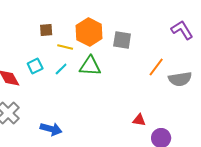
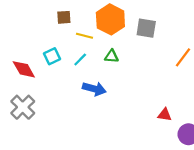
green triangle: (90, 66) -> (112, 56), size x0.6
blue arrow: (51, 129) -> (94, 89), moved

